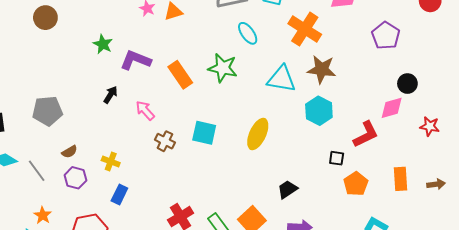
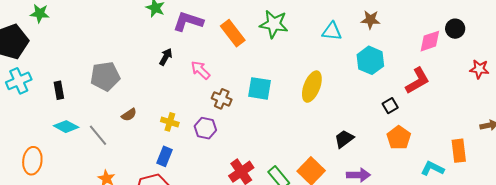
brown star: (322, 69) -> (370, 20), size x0.7
cyan triangle: (281, 79) -> (332, 31), size x0.7
pink diamond: (392, 108) -> (430, 41), moved
black square: (337, 158) -> (390, 106), turned -35
purple hexagon: (75, 178) -> (205, 128), moved
orange rectangle: (400, 179) -> (459, 151), moved
orange pentagon: (356, 184) -> (399, 138), moved
blue rectangle: (119, 195) -> (165, 156), moved

